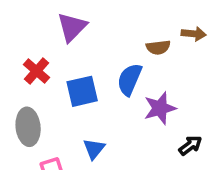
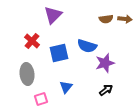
brown semicircle: (158, 47) -> (106, 19), moved
blue semicircle: (129, 79) -> (87, 46), turned -96
black arrow: (190, 145) -> (106, 90), moved

